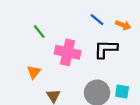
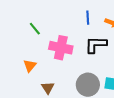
blue line: (97, 20) -> (88, 18), turned 48

